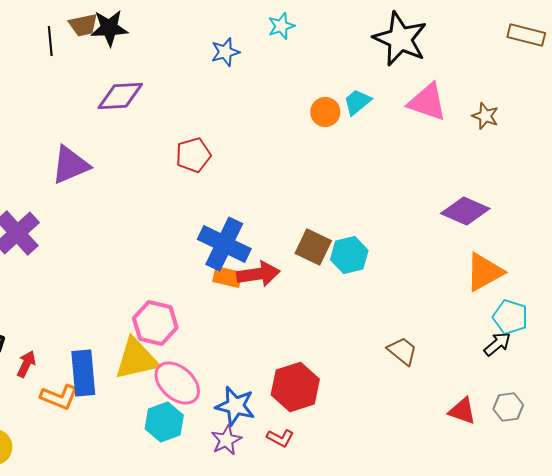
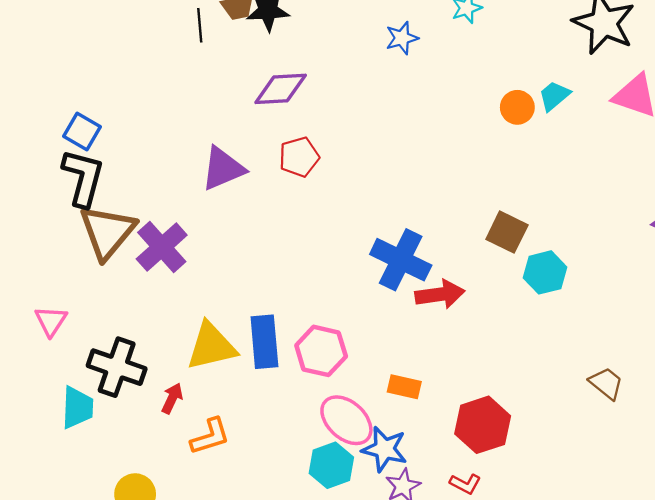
red pentagon: (193, 155) -> (299, 157), moved
brown square: (313, 247) -> (507, 232), moved
orange rectangle: (227, 277) -> (404, 387), moved
yellow triangle: (136, 359) -> (211, 346), moved
blue rectangle: (83, 373) -> (264, 342), moved
orange L-shape: (59, 397) -> (210, 436), turned -39
blue star: (235, 406) -> (385, 449), moved

